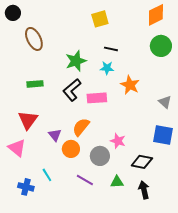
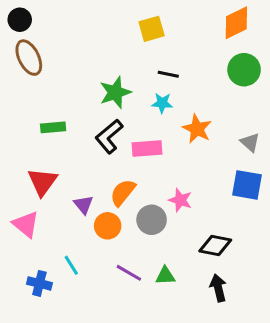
brown ellipse: (34, 39) -> (29, 58), moved
gray triangle: (165, 102) -> (250, 142), moved
blue square: (163, 135) -> (247, 185), moved
pink star: (118, 141) -> (180, 200), moved
gray circle: (100, 156) -> (152, 220), moved
green triangle: (117, 182) -> (165, 276), moved

